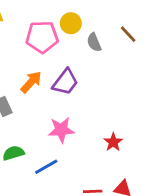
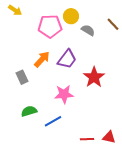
gray semicircle: (94, 42) -> (88, 30), turned 144
red star: (113, 142) -> (94, 77), moved, size x1.5

